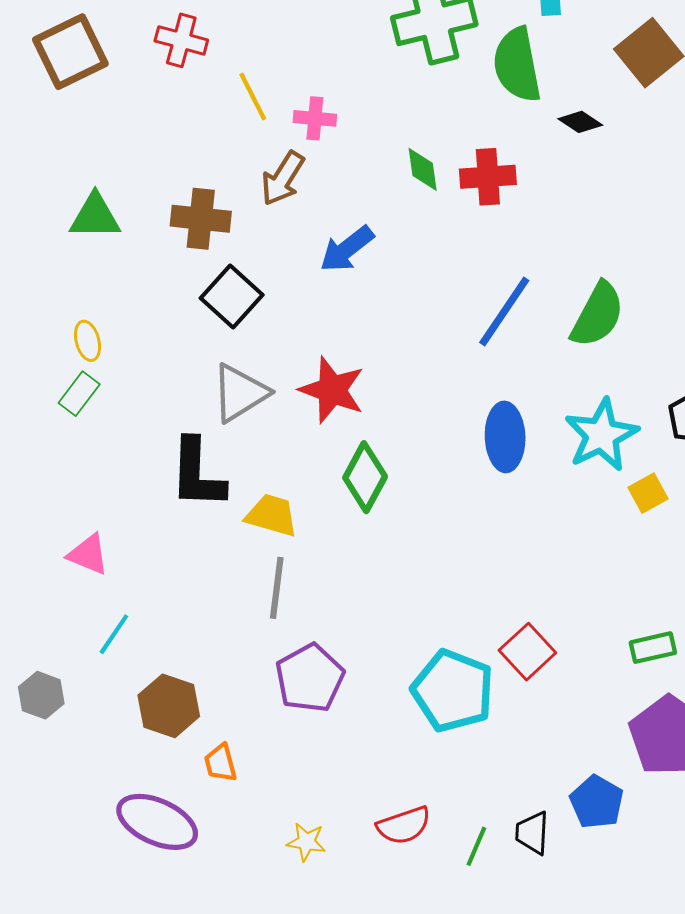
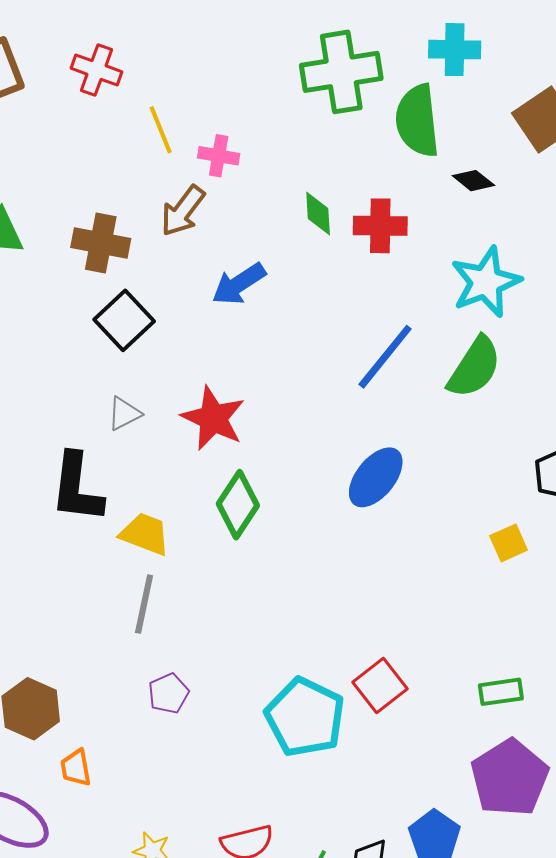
gray triangle: (240, 393) -> (124, 414), size x0.6
cyan star: (601, 435) -> (486, 282), moved
blue ellipse: (505, 437) -> (376, 477), turned 36
purple pentagon: (310, 678) -> (169, 693), size x0.6

